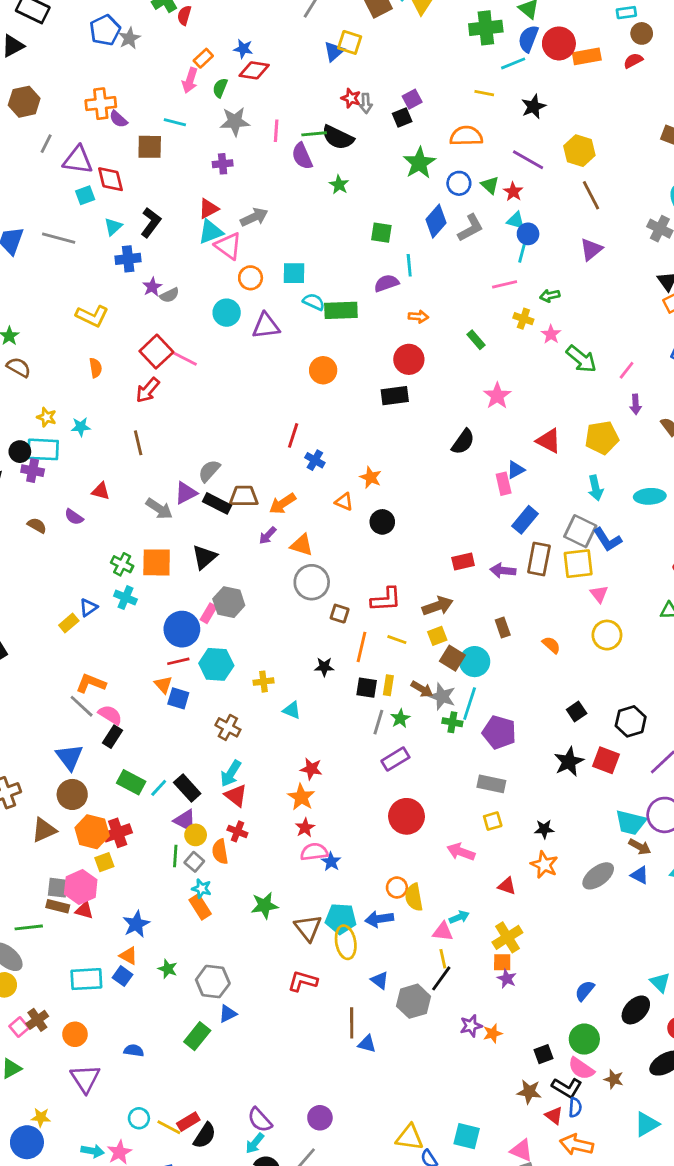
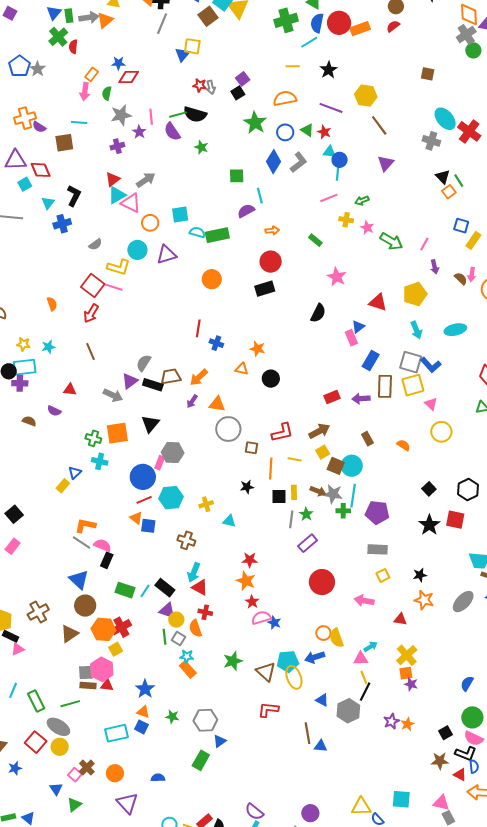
purple star: (152, 287) -> (139, 132), moved
yellow L-shape: (92, 316) -> (119, 267), moved
purple circle: (320, 1118) -> (310, 813), moved

